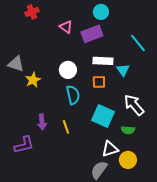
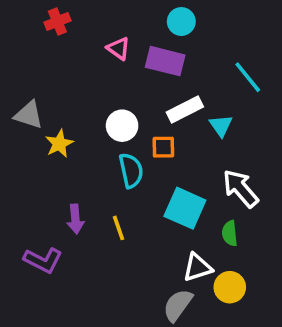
purple rectangle: (92, 34) -> (165, 61), turned 35
white rectangle: (103, 61) -> (185, 109), turned -30
orange square: (99, 82) -> (163, 147), moved
green semicircle: (128, 130) -> (230, 233), turned 80
purple L-shape: (24, 145) -> (43, 260), turned 40

